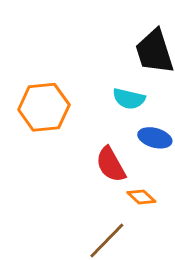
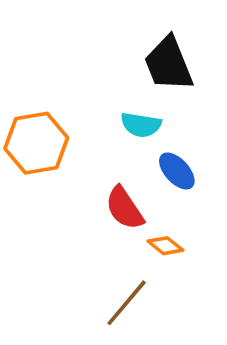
blue ellipse: (155, 138) -> (177, 171), turned 36

